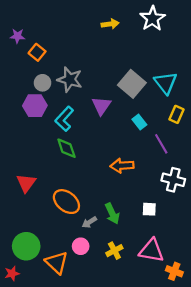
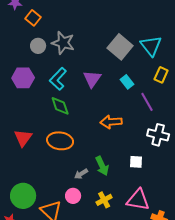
purple hexagon: (35, 106) -> (23, 78), moved
purple triangle: (101, 106) -> (92, 79), moved
orange ellipse: (66, 202) -> (60, 141), moved, turned -30

